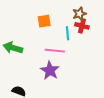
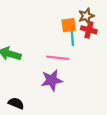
orange square: (44, 21) -> (69, 25), moved
purple star: (50, 70) -> (52, 80), turned 30

